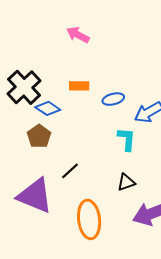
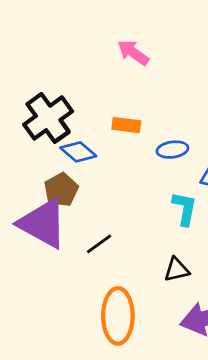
purple triangle: (35, 196) -> (43, 223), moved

